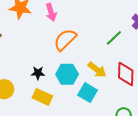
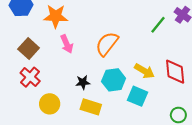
pink arrow: (51, 12) -> (67, 44), moved
green line: (114, 38) -> (158, 25), moved

